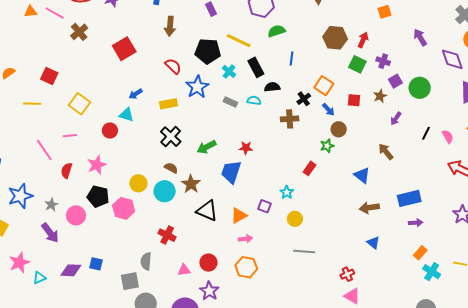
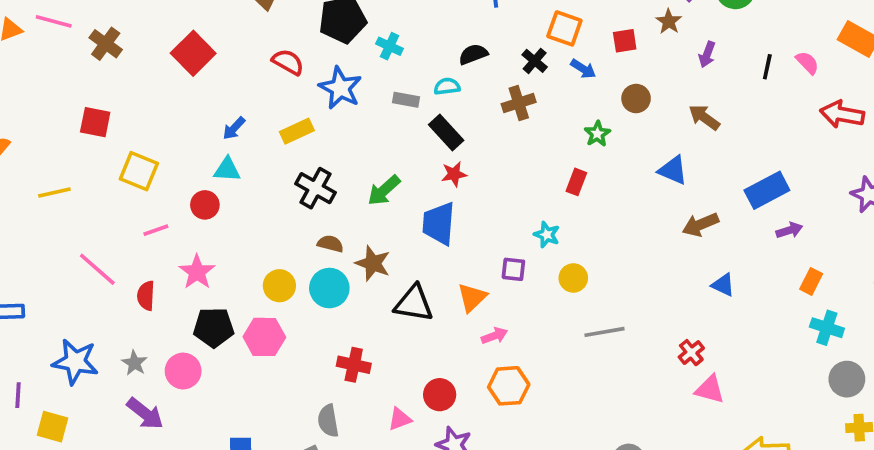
black rectangle: (256, 67) -> (446, 133), moved
red square: (49, 76) -> (95, 122), moved
brown circle: (339, 129) -> (636, 98), moved
pink line: (70, 136) -> (156, 230), moved
blue star: (20, 196) -> (75, 362), turned -30
cyan cross: (432, 272) -> (827, 328), moved

